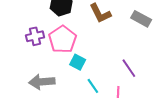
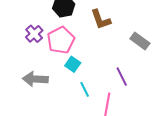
gray rectangle: (141, 19) -> (140, 41), moved
purple cross: (35, 36) -> (34, 34), turned -36

